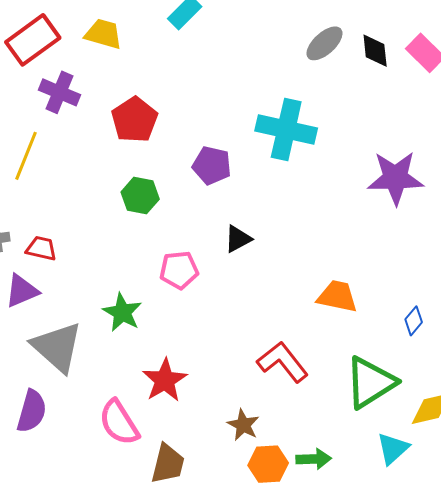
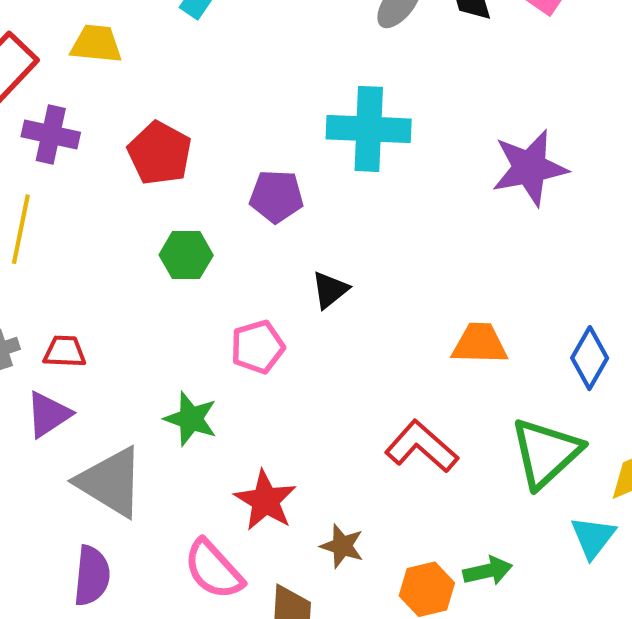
blue diamond: (414, 321) -> (590, 358), size x1.5
brown star: (243, 425) -> (342, 546), moved

